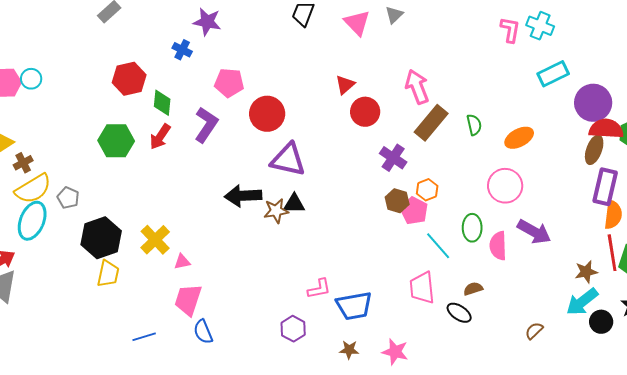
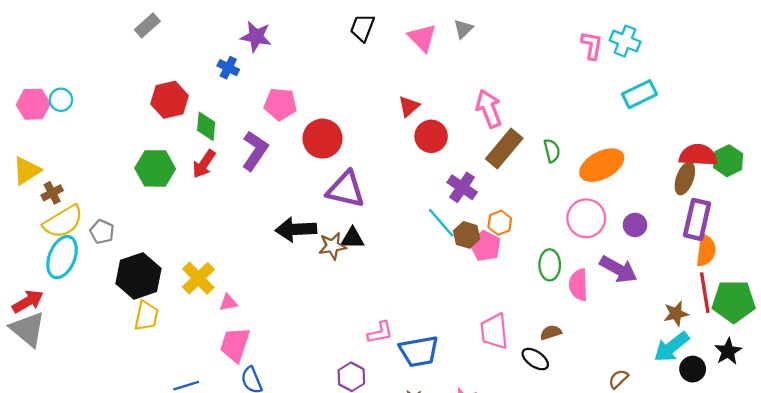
purple circle: (593, 103) -> (635, 225), moved, size x0.6
orange ellipse: (519, 138) -> (602, 165), size x1.4
cyan line: (438, 246) -> (441, 223), moved

